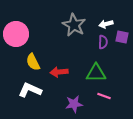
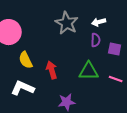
purple square: (122, 37) -> (115, 49), moved
red arrow: (59, 72) -> (52, 70), turned 78
pink line: (104, 96) -> (116, 79), moved

